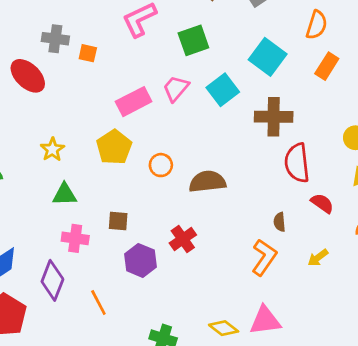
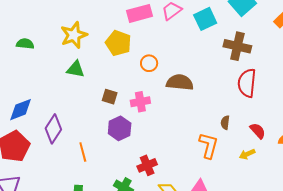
yellow pentagon: (114, 147) -> (118, 43), turned -30
yellow star: (52, 149) -> (74, 35), size x1.5
red semicircle: (322, 203) -> (258, 131), moved
pink cross: (75, 238) -> (140, 102), moved, turned -30
red cross: (183, 239) -> (147, 165), moved
orange L-shape: (264, 257) -> (209, 145), turned -32

